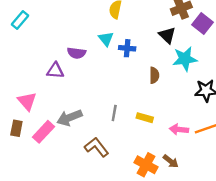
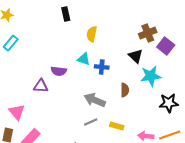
cyan triangle: (106, 39) -> (84, 59), turned -32
gray line: (114, 113) -> (91, 122), turned 56
gray arrow: (69, 118) -> (95, 100), moved, turned 45

